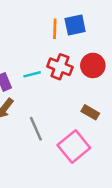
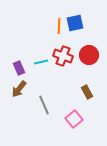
brown rectangle: (90, 112) -> (87, 92), turned 32
pink square: (74, 147) -> (74, 119), size x0.7

